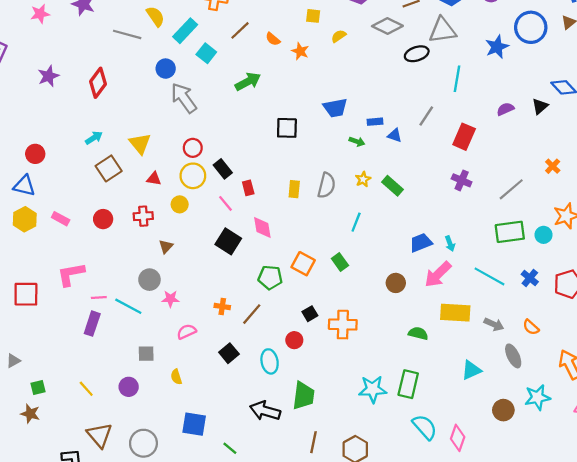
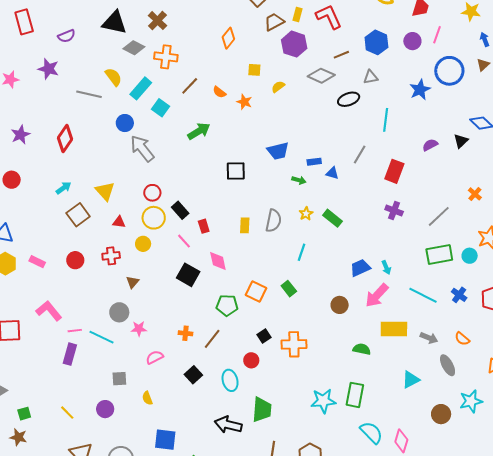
gray triangle: (442, 30) -> (371, 77), size x0.6
red circle: (35, 154) -> (12, 180), moved
pink L-shape: (71, 274) -> (49, 311), turned 64

